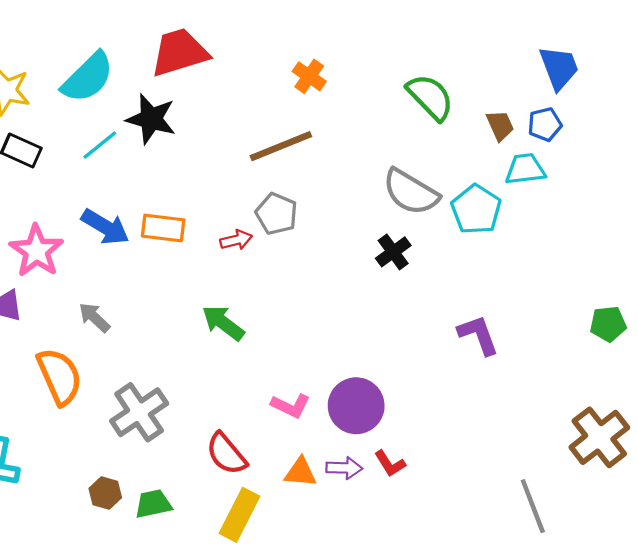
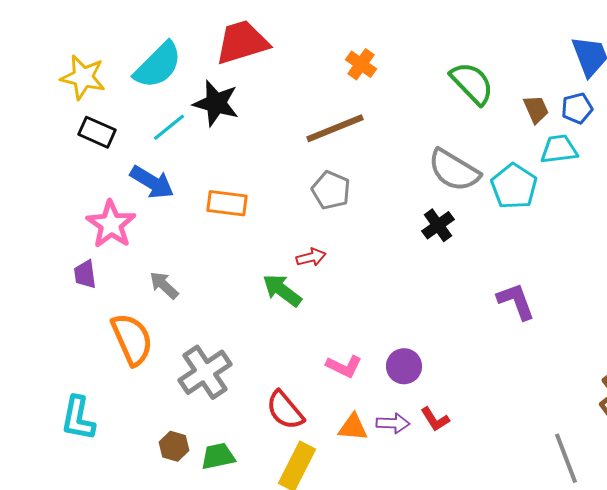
blue arrow: (105, 227) -> (152, 182), moved
red arrow: (236, 240) -> (311, 257), moved
purple circle: (356, 406) -> (404, 366), size x0.7

